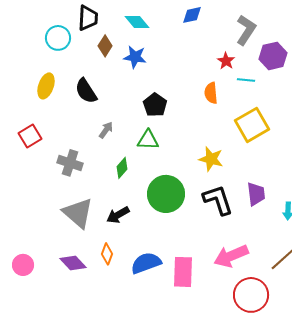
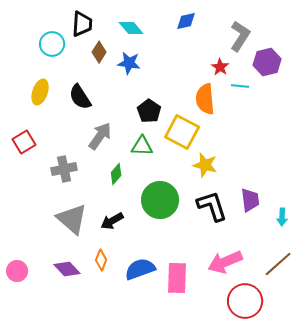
orange semicircle: (211, 93) -> (205, 99), size x1.4
yellow square: (252, 125) -> (182, 132), moved, turned -32
gray arrow: (106, 130) -> (100, 136), size x1.6
gray cross: (70, 163) -> (64, 169), turned -30

